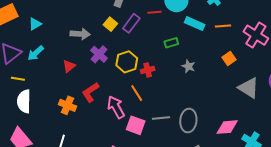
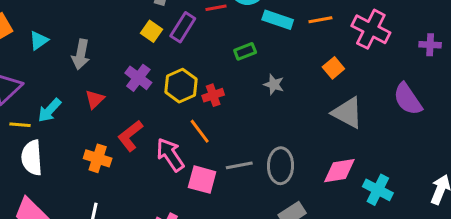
gray arrow: (80, 34) -> (81, 54), moved, turned 102
cyan arrow: (36, 53) -> (49, 110), moved
gray triangle: (249, 88) -> (347, 113), moved

